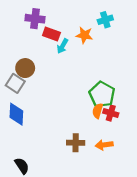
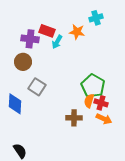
purple cross: (35, 19) -> (30, 39), moved
gray square: (15, 83) -> (37, 87), moved
brown cross: (76, 143) -> (74, 118), moved
orange arrow: (104, 145) -> (104, 119), moved, turned -147

